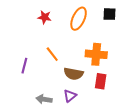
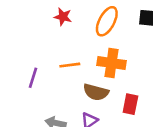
orange line: (52, 54) -> (70, 65), turned -63
orange cross: (96, 54) -> (111, 63), moved

